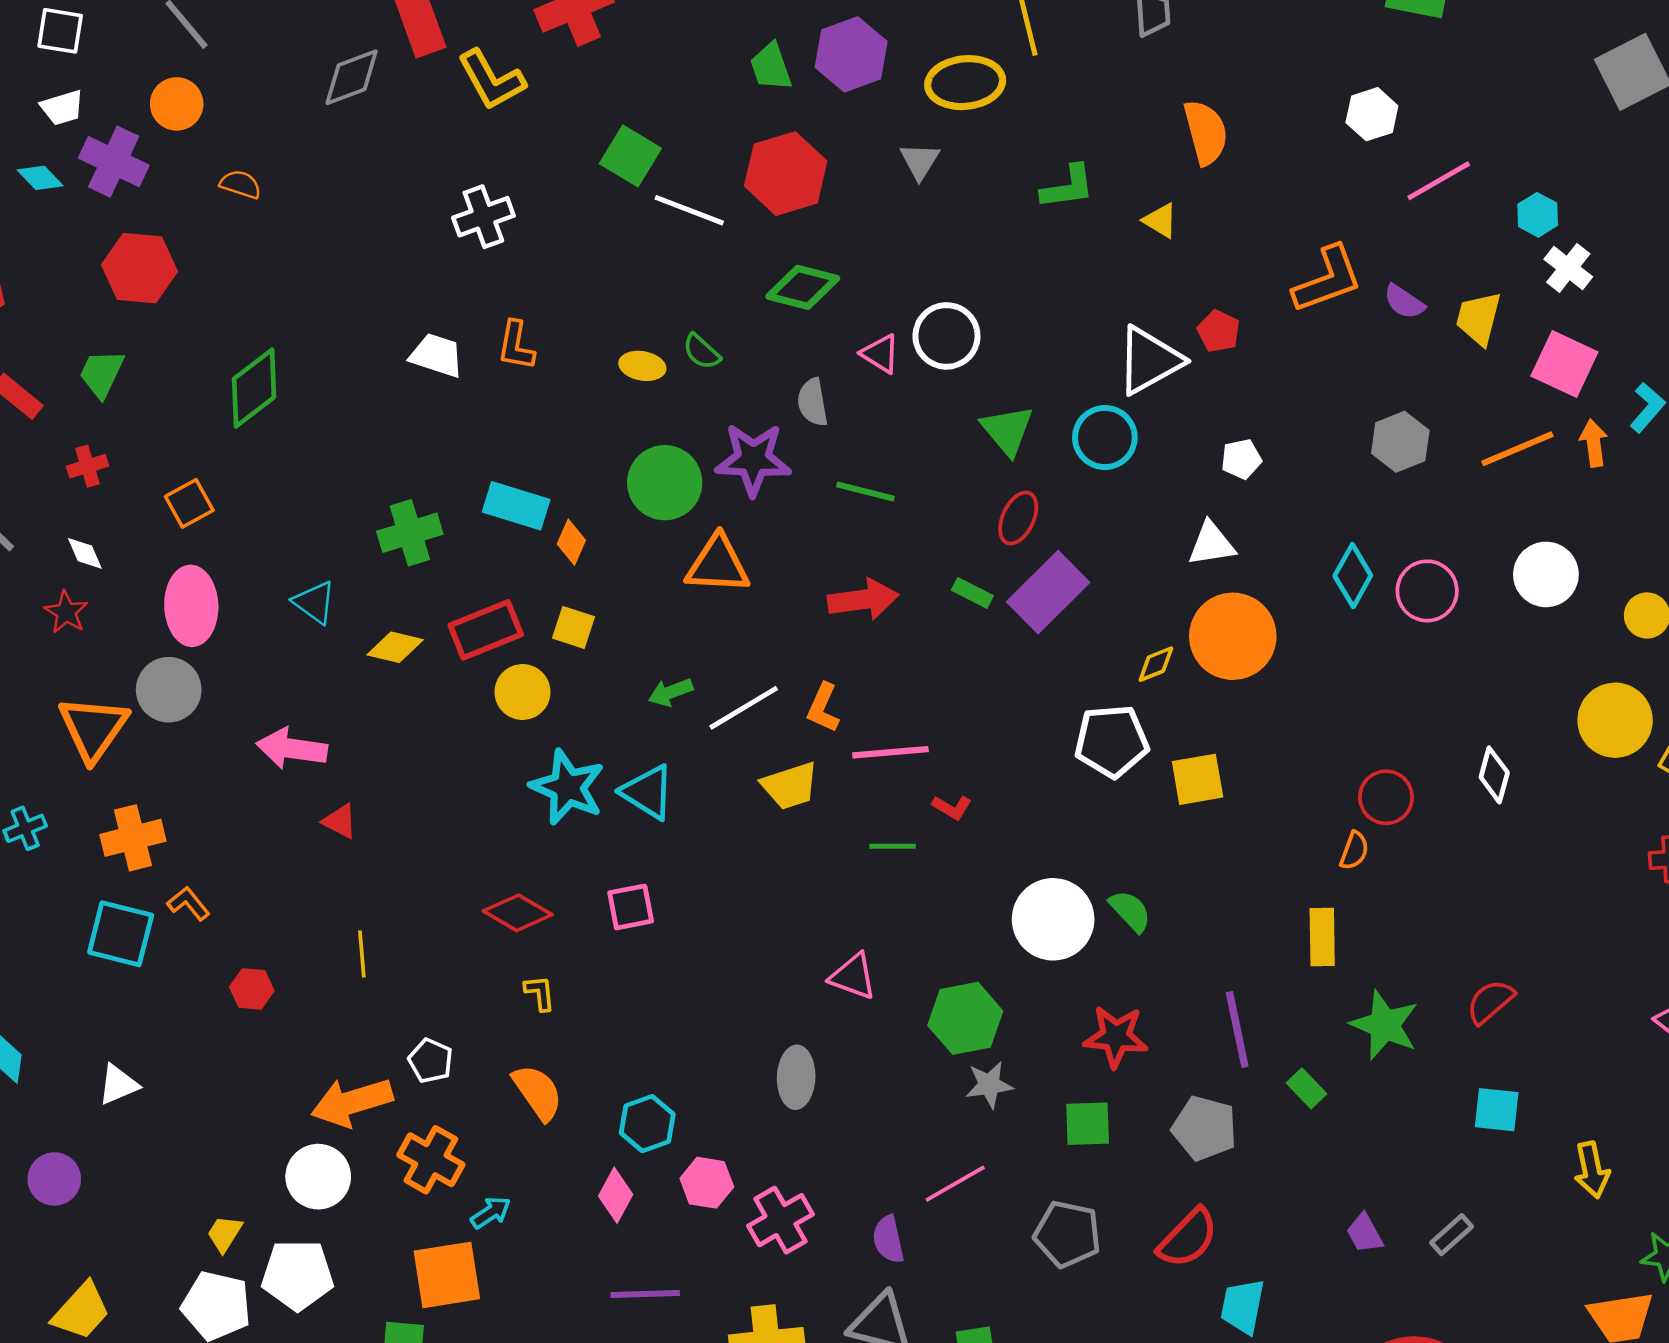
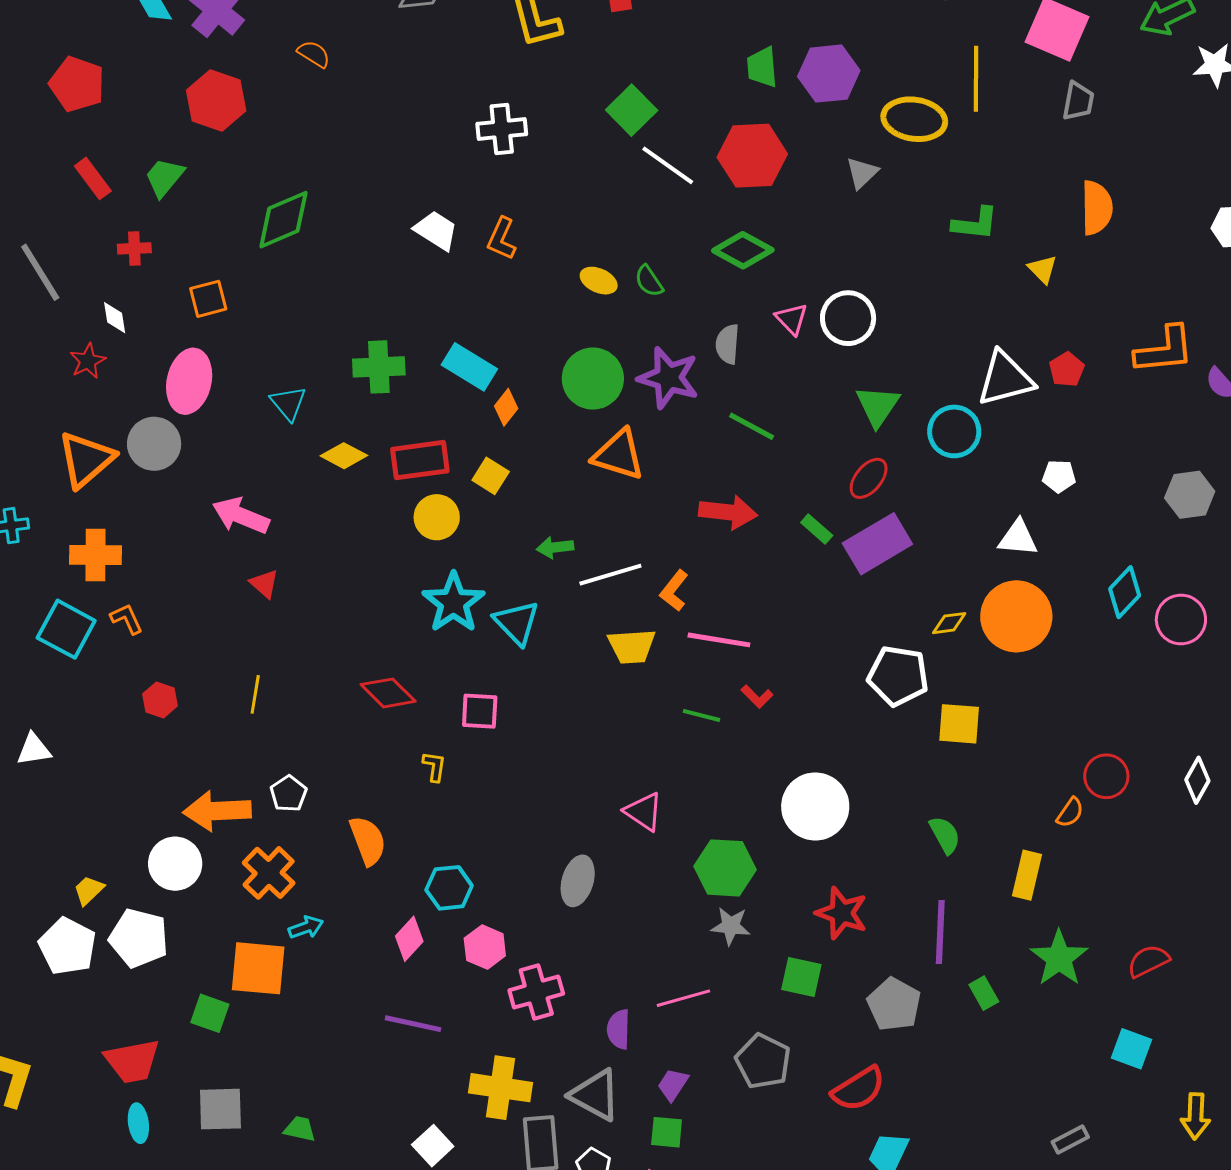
green semicircle: (1130, 911) -> (945, 835), moved
yellow L-shape: (540, 993) -> (434, 766), moved
purple trapezoid: (1365, 1233) -> (673, 1085), moved, turned 48

